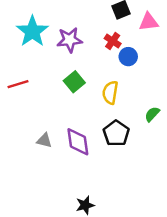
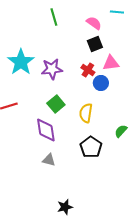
pink triangle: (149, 22) -> (111, 63), moved
gray triangle: (44, 140) -> (49, 160), moved
purple diamond: (78, 142) -> (46, 130), moved

